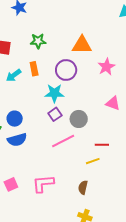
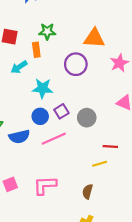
orange rectangle: (34, 69) -> (36, 50), moved
cyan star: (54, 93) -> (42, 88), moved
blue circle: (15, 119) -> (40, 116), moved
pink line: (63, 141) -> (54, 139), moved

